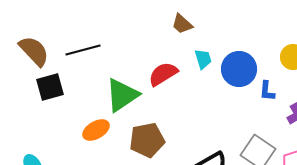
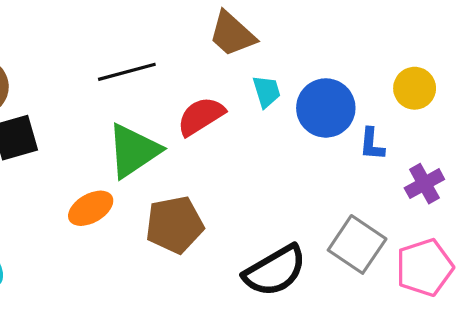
brown trapezoid: (182, 24) -> (232, 34), size x1.4
black line: (83, 50) -> (127, 72), moved

